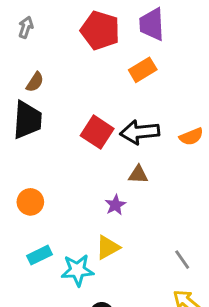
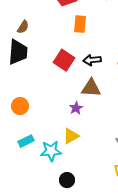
orange rectangle: (143, 70) -> (80, 24), moved, turned -54
black arrow: (140, 132) -> (92, 60), size x0.7
brown triangle: (138, 175) -> (91, 88), size x1.5

